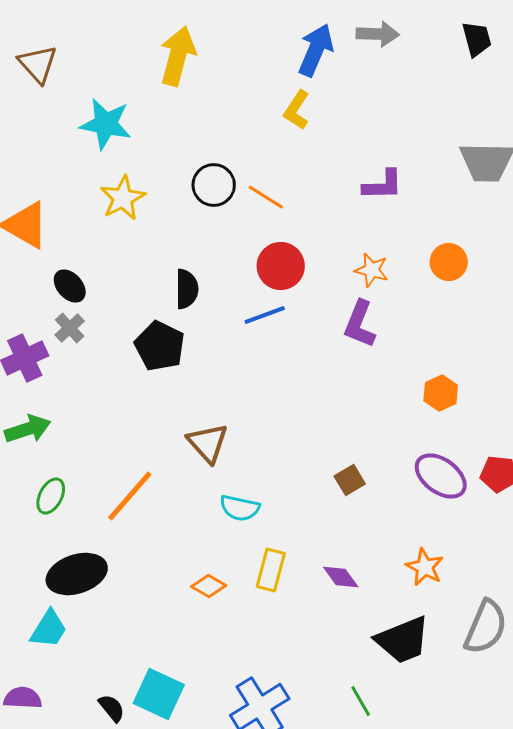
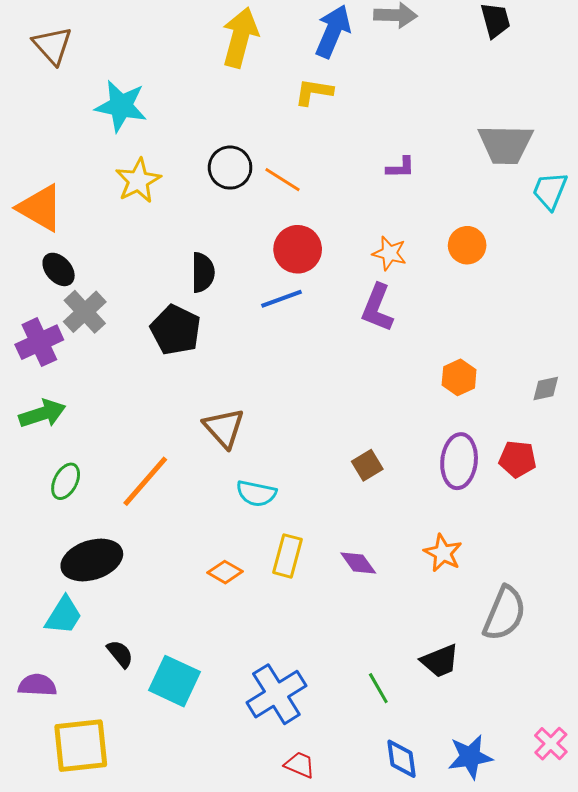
yellow arrow: (178, 56) -> (240, 37), moved
yellow L-shape: (297, 110) -> (314, 92), turned 66
purple L-shape: (383, 185) -> (401, 168), size x0.7
black ellipse: (70, 286) -> (59, 269), moved
gray cross: (70, 328) -> (85, 312), size x1.4
purple ellipse: (441, 476) -> (459, 461), turned 60
black trapezoid: (403, 640) -> (440, 661), moved, size x0.7
black semicircle: (112, 708) -> (120, 654), moved

